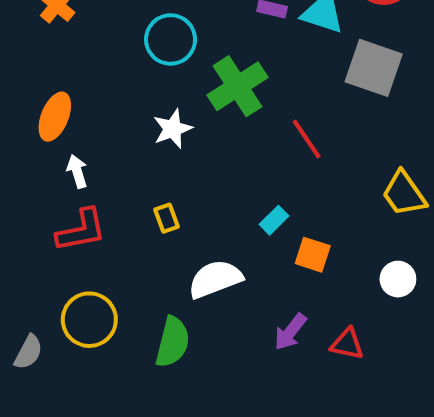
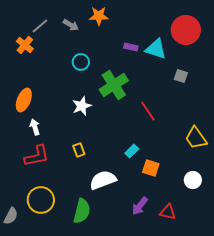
cyan circle: (171, 39) -> (81, 62), size x0.7
gray square: (374, 68) -> (181, 76), size x0.5

